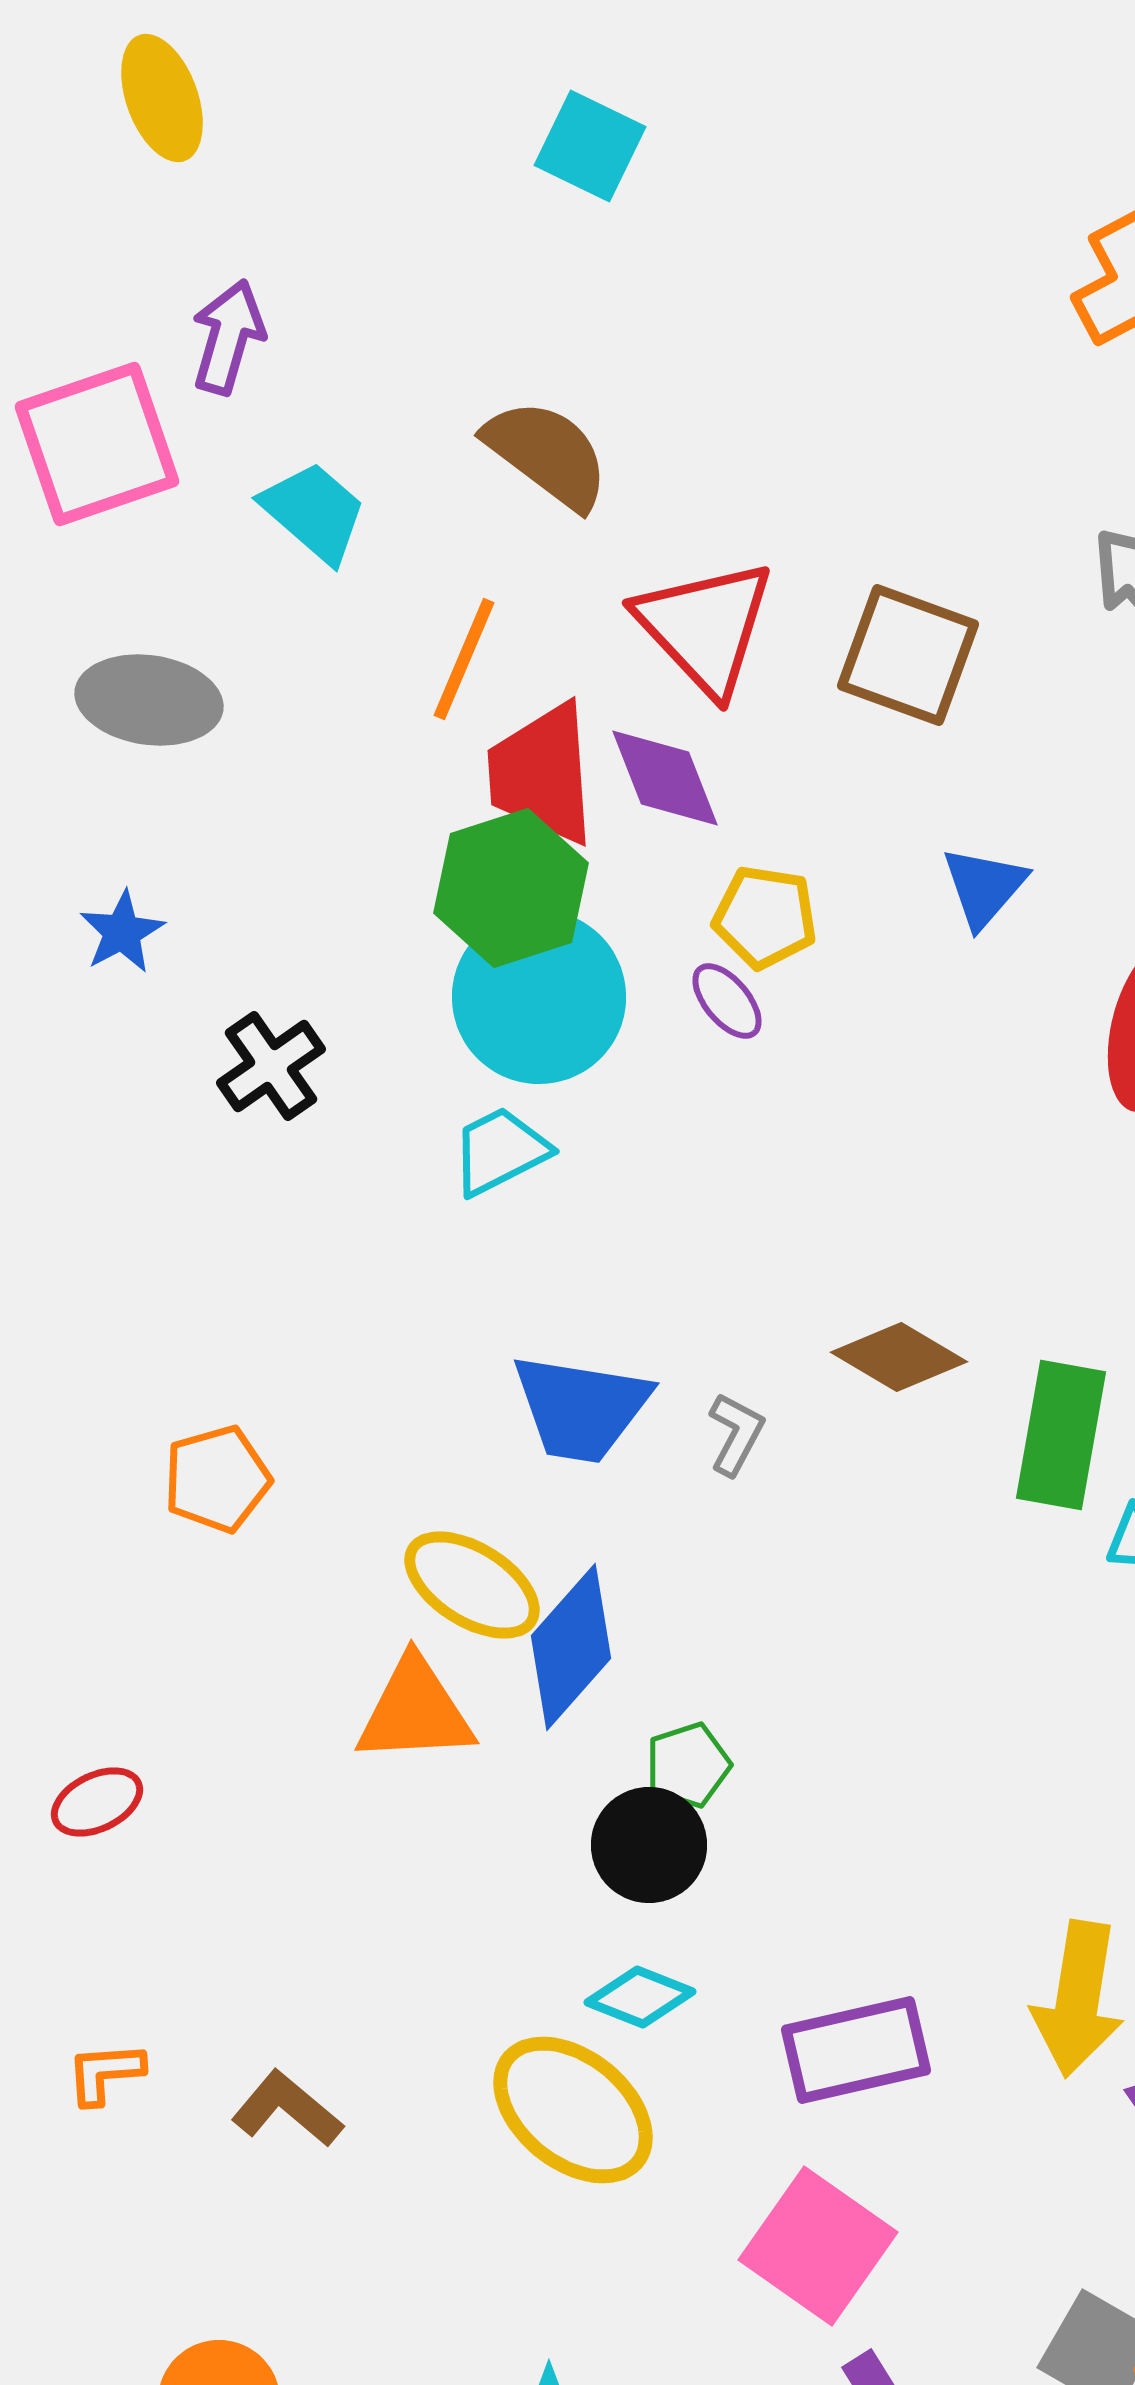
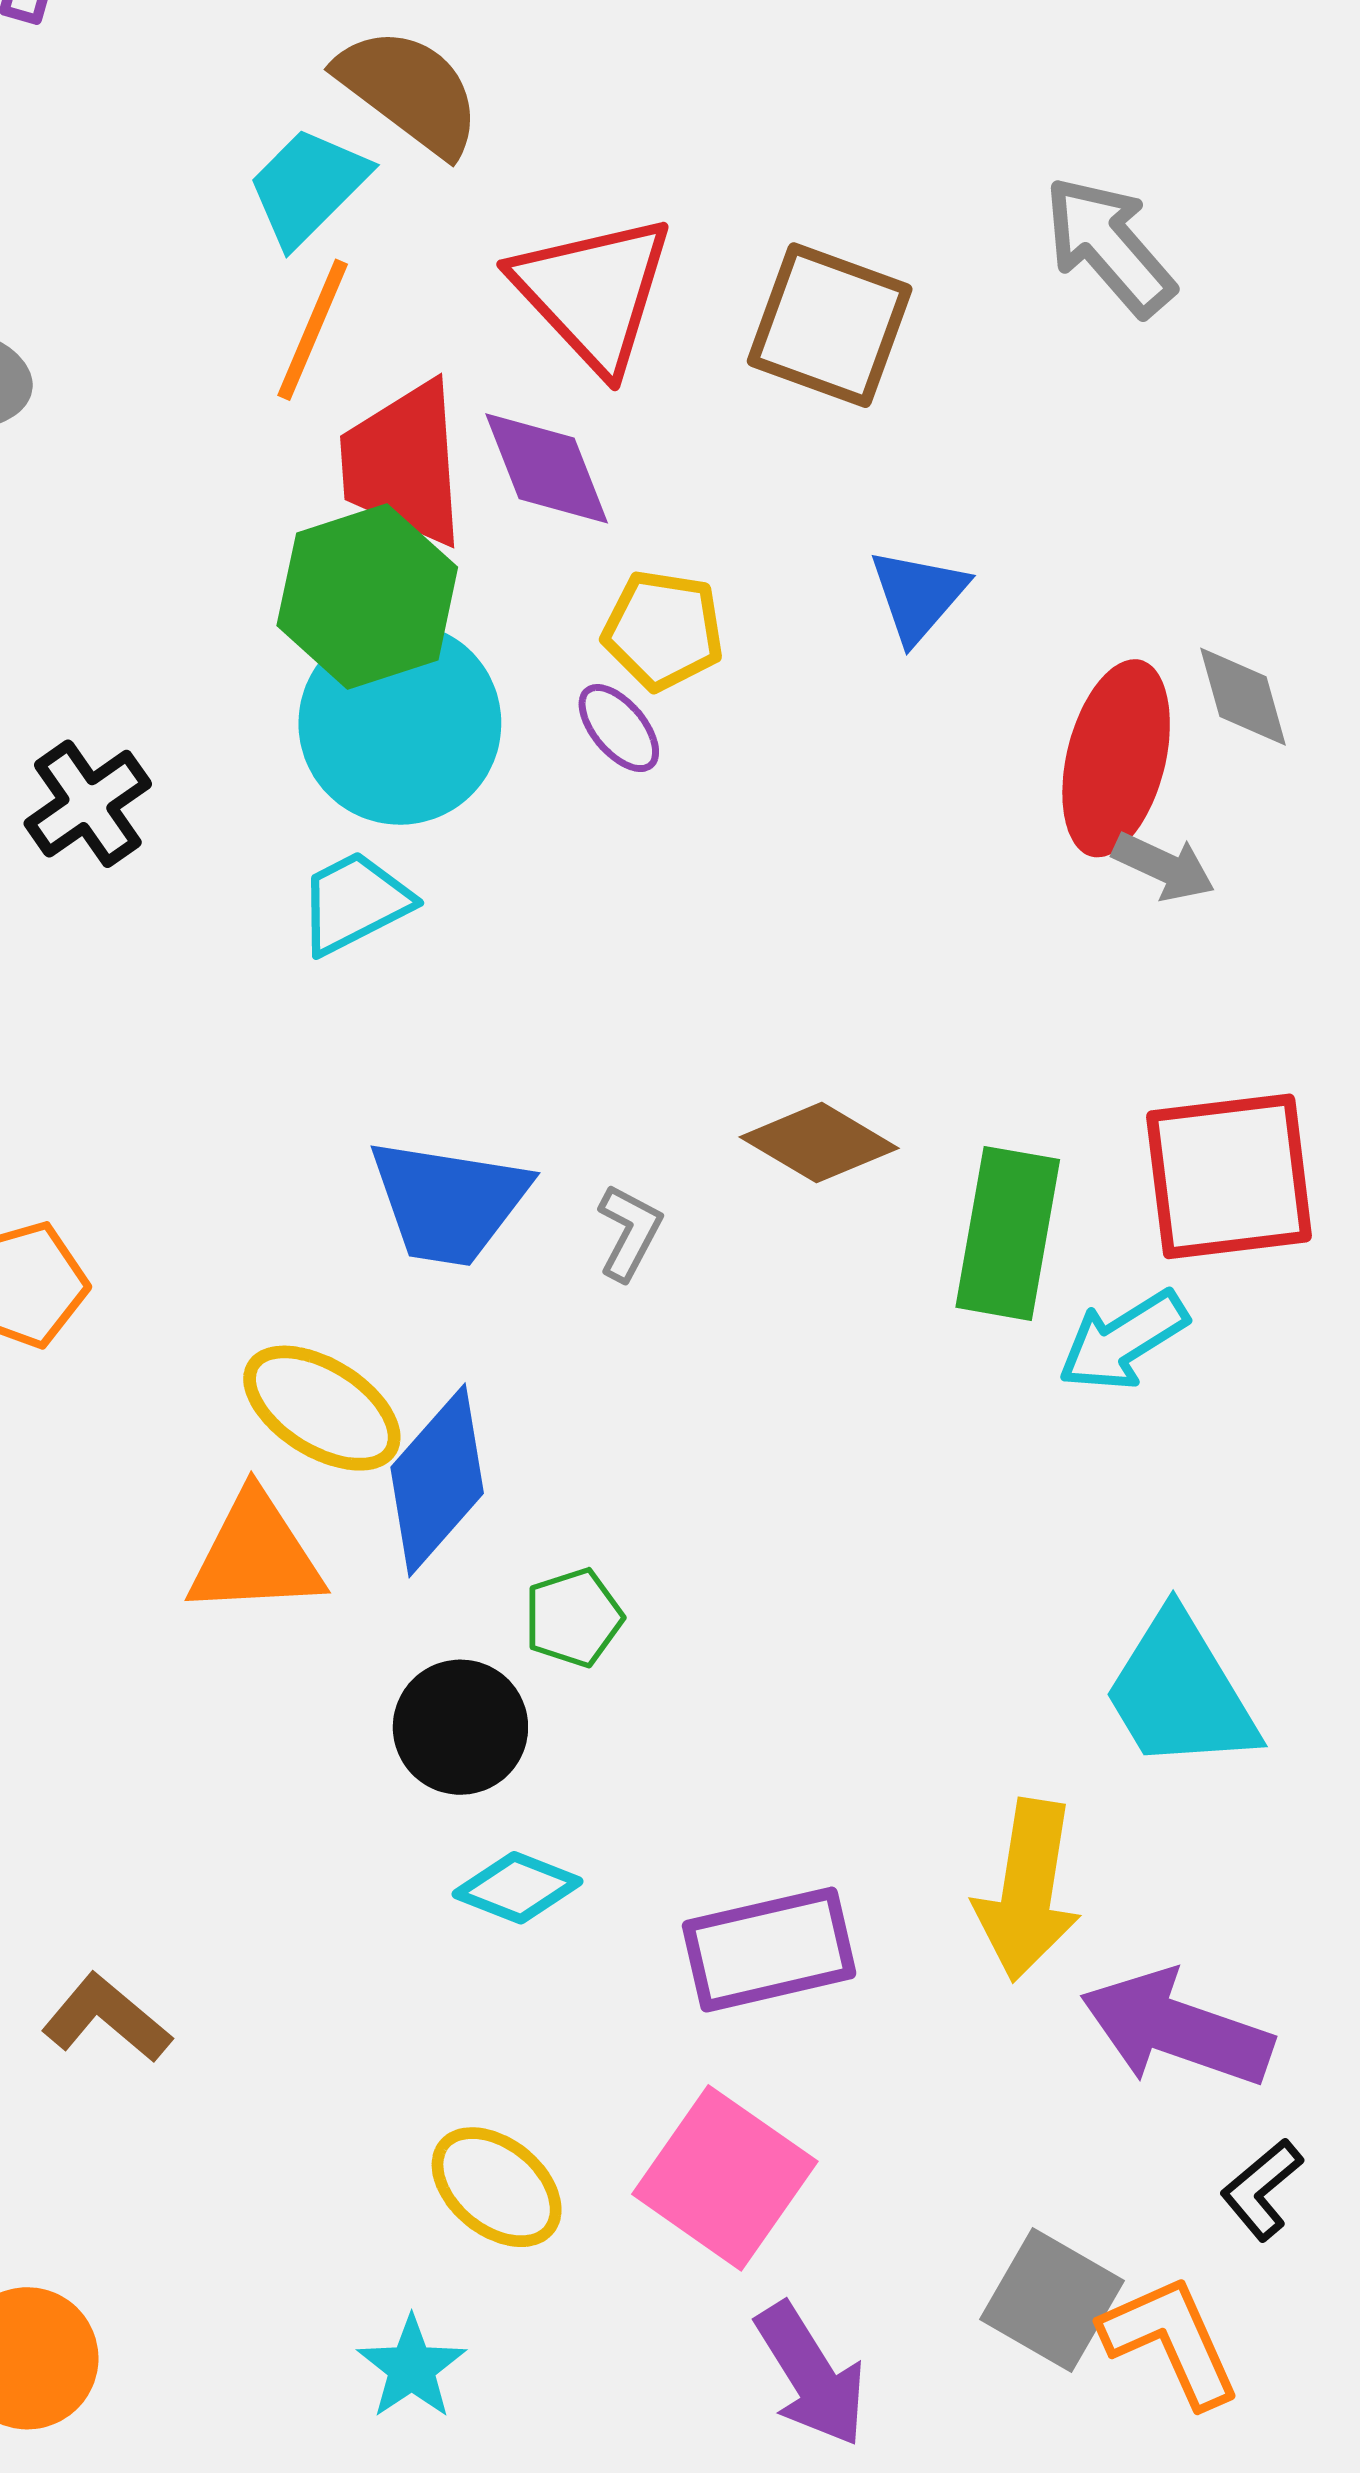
cyan trapezoid: (314, 512) -> (308, 187), moved, turned -86
black circle: (649, 1845) -> (460, 1727), moved
yellow ellipse: (573, 2110) -> (497, 2187), moved, size x0.7

